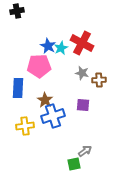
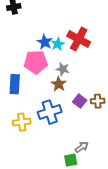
gray star: (82, 73) -> (63, 69), moved
brown cross: (99, 80) -> (98, 101), moved
brown star: (45, 100) -> (59, 84), moved
purple square: (83, 105) -> (80, 101), turned 32

